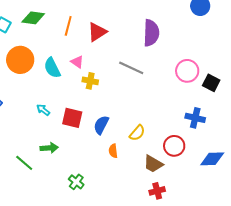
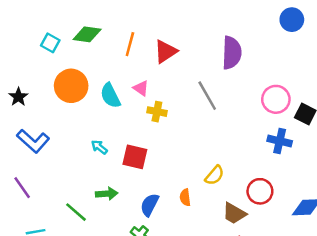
gray line: (131, 68) -> (207, 96), turned 35
blue cross: (195, 118) -> (280, 141), moved
blue semicircle: (101, 125) -> (150, 205), moved

